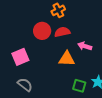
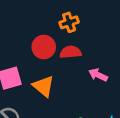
orange triangle: (67, 59) -> (43, 86), moved, turned 30

